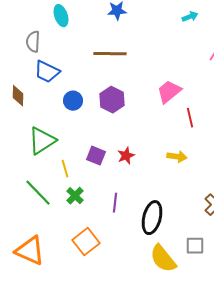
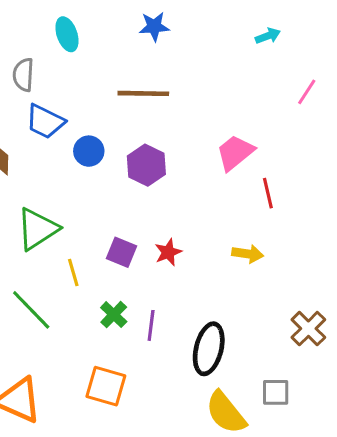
blue circle: (73, 101) -> (89, 151), moved
green cross: (75, 196) -> (114, 315), moved
orange square: (86, 242) -> (106, 386), turned -36

